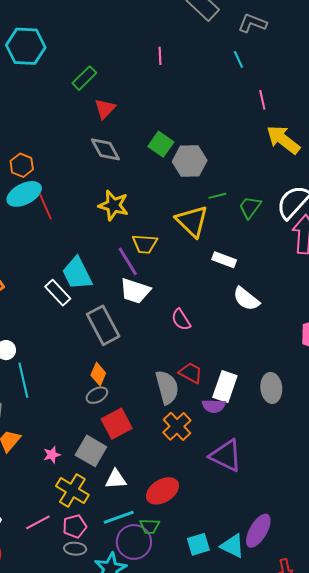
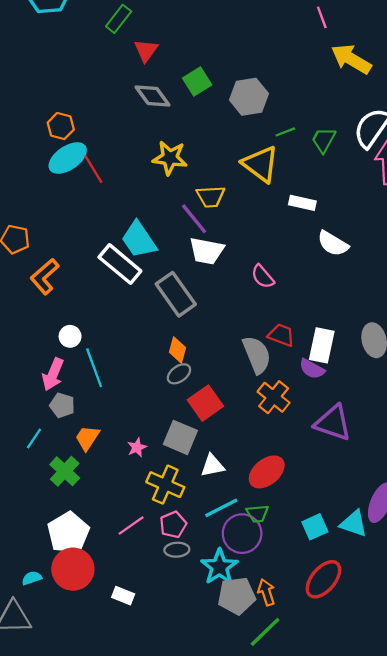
green square: (161, 144) -> (197, 82), moved, turned 30
white rectangle: (58, 293) -> (120, 264), size x1.4
purple semicircle: (214, 406) -> (312, 369), turned 35

